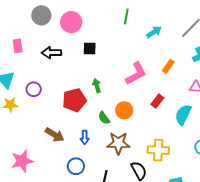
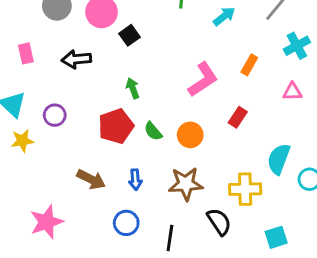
black square: (90, 49) -> (130, 35), moved, turned -32
green arrow: (97, 86) -> (133, 88), moved
cyan semicircle: (183, 115) -> (279, 159), moved
green semicircle: (104, 118) -> (153, 131), moved

